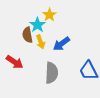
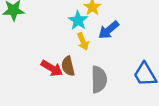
brown semicircle: (27, 35) -> (68, 66), moved
blue arrow: (62, 44) -> (109, 30), moved

